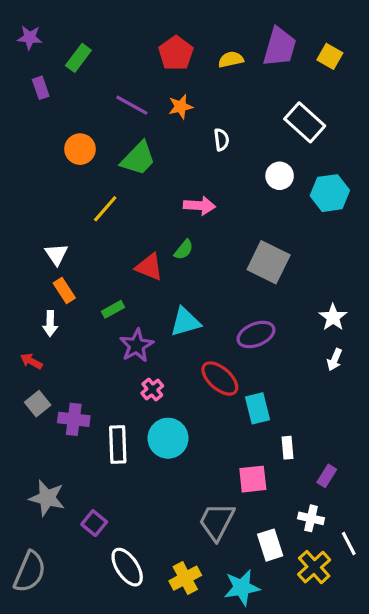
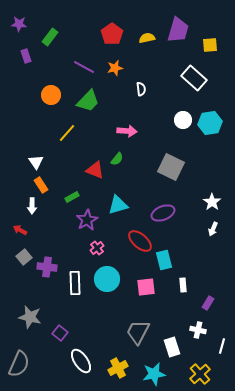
yellow square: (330, 56) -> (210, 45), moved, turned -35
white circle: (280, 176) -> (183, 120), moved
pink square: (253, 479) -> (146, 287), moved
white line: (349, 543) -> (222, 346), turned 42
yellow cross: (314, 567) -> (200, 374), moved

